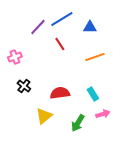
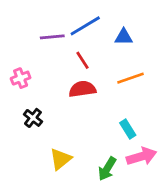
purple line: (38, 27) -> (52, 37), turned 42
red semicircle: (60, 93) -> (82, 89), moved
pink arrow: (103, 114) -> (141, 156), size x1.5

